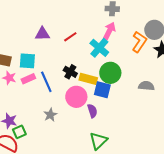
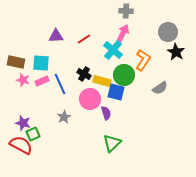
orange L-shape: (139, 42) -> (143, 60), moved
gray semicircle: (146, 86) -> (160, 88), turned 140

